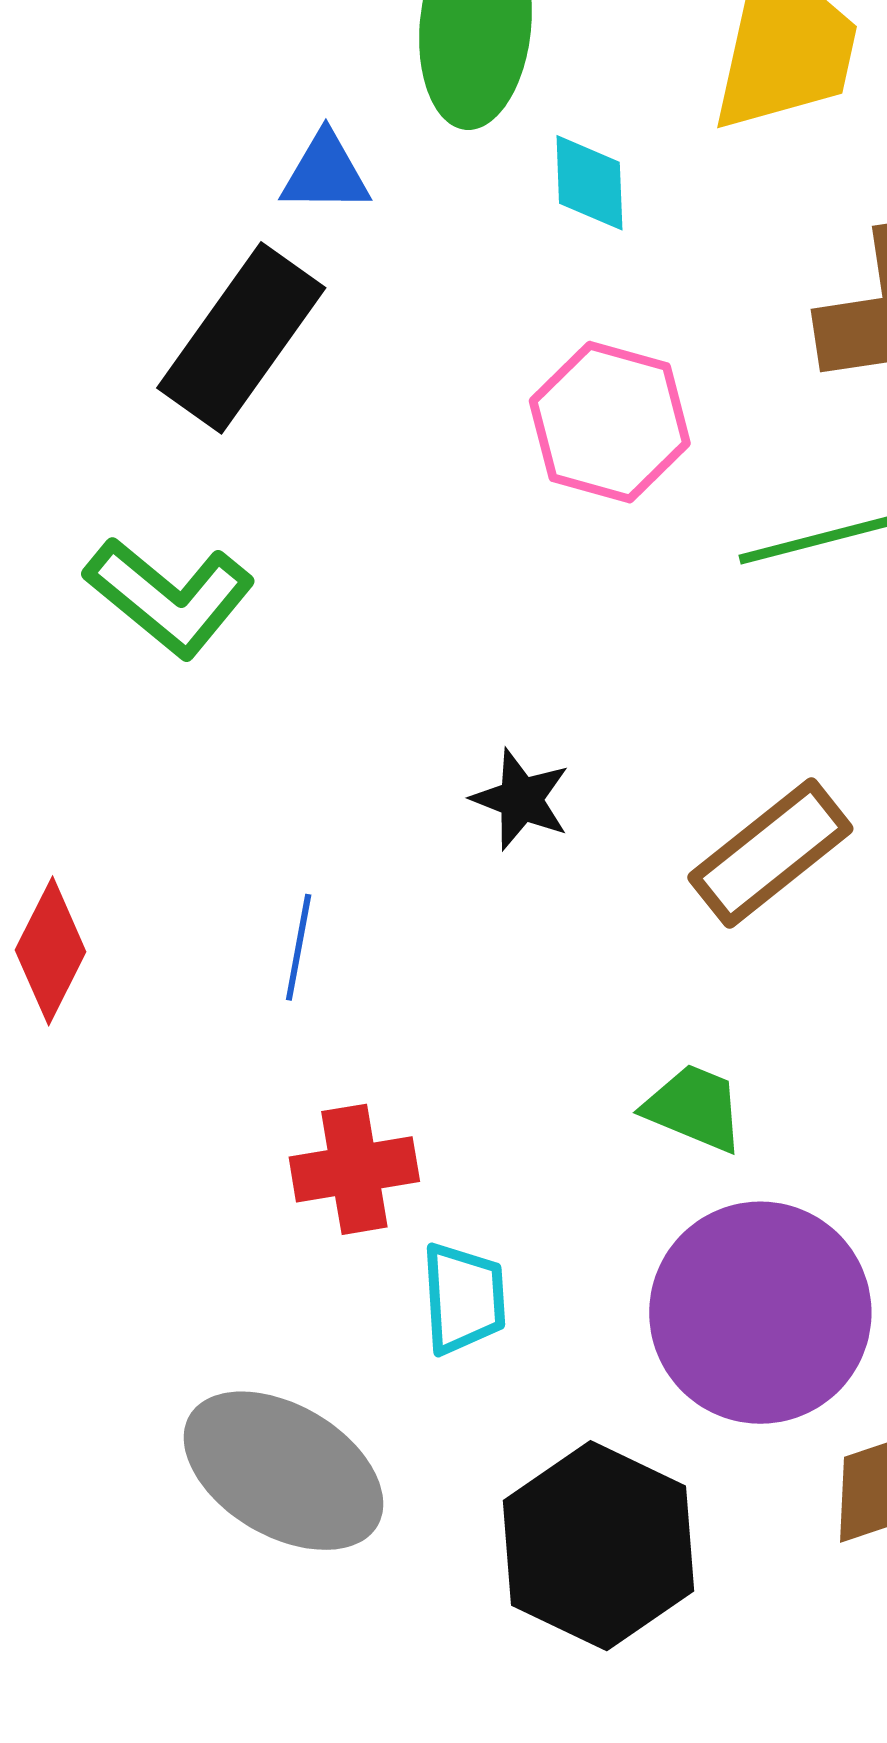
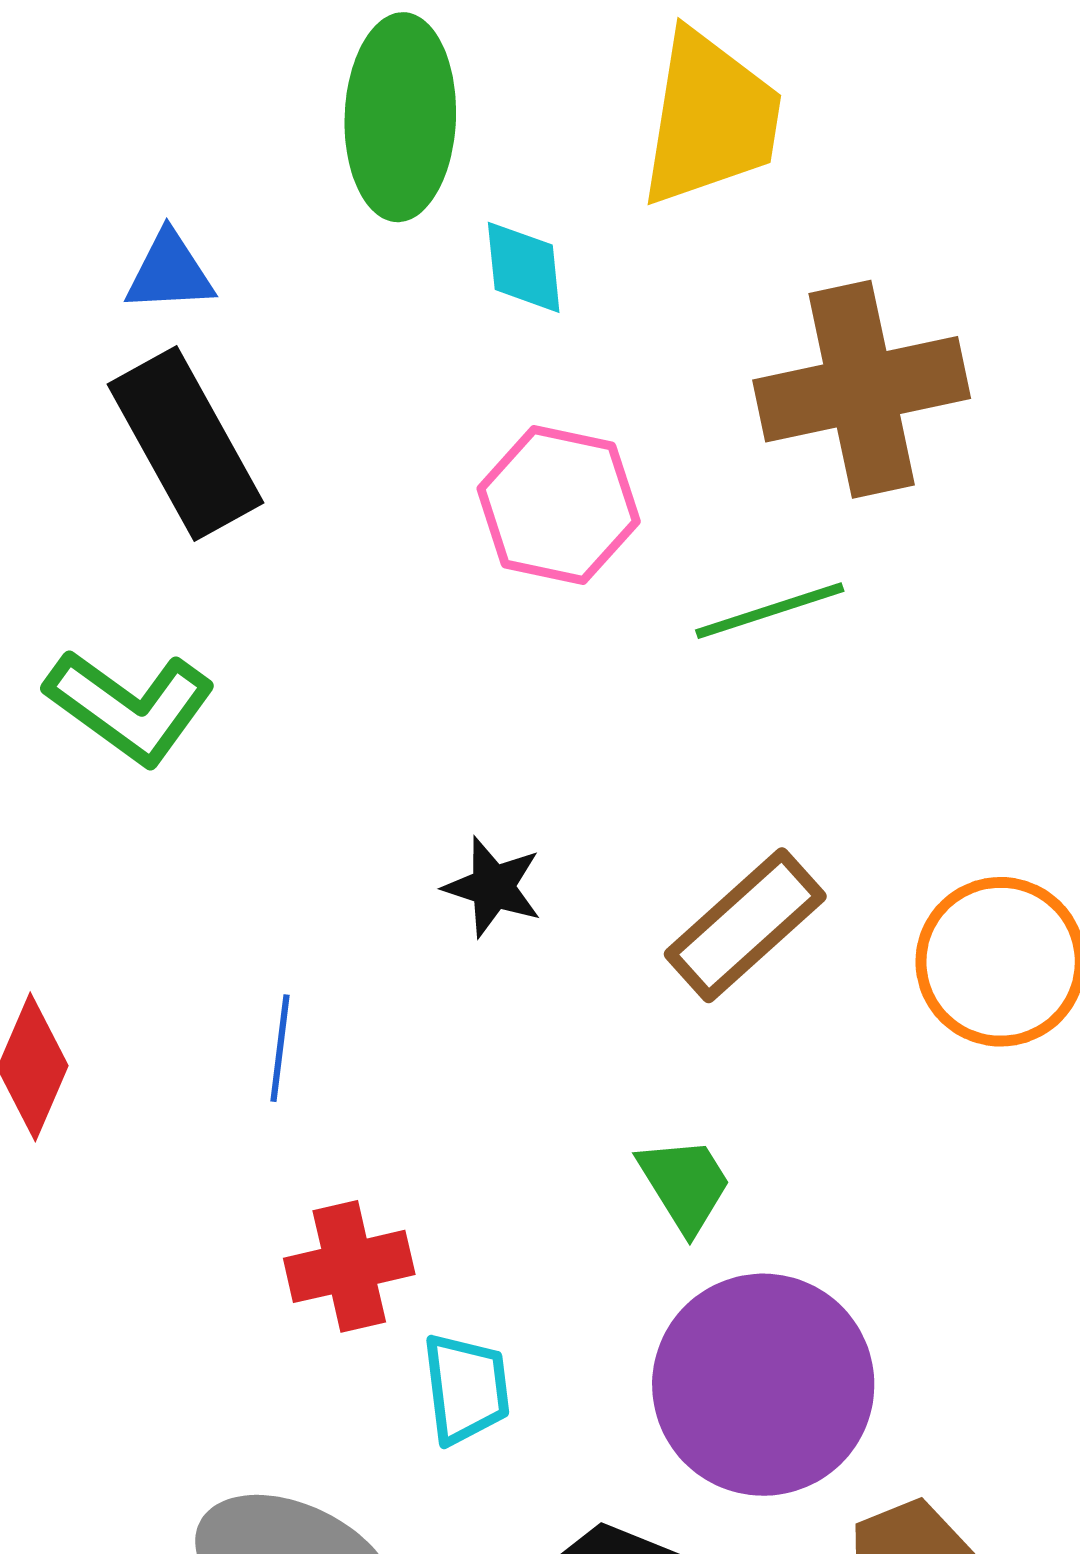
blue triangle: (325, 173) -> (170, 272), moved
black rectangle: (241, 338) -> (186, 443), turned -61
green trapezoid: (694, 1108) -> (685, 1184), turned 39

